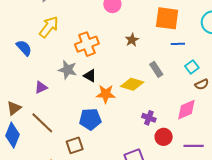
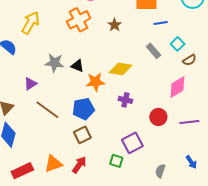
orange cross: (87, 44) -> (79, 20), moved
gray rectangle: (156, 69) -> (153, 51), moved
purple cross: (149, 118) -> (125, 100), moved
brown line: (42, 123) -> (47, 110), moved
brown square: (75, 145) -> (82, 135), moved

